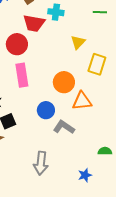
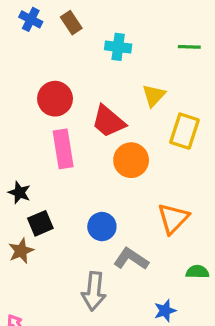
red trapezoid: (34, 23) -> (108, 121), moved, turned 30
orange triangle: (82, 101) -> (173, 218), moved, turned -40
blue circle: (46, 110) -> (102, 227), moved
gray L-shape: (64, 127) -> (131, 259), moved

